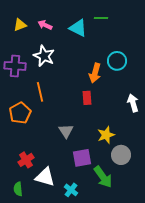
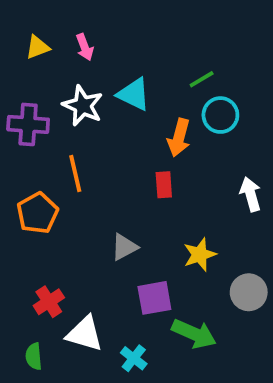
green line: (101, 18) -> (202, 79), moved, turned -32
pink arrow: (45, 25) -> (85, 47), turned -136
cyan triangle: (78, 28) -> (134, 94), moved
gray triangle: (66, 131) -> (124, 247), turned 35
gray circle: (121, 155) -> (249, 292), moved
green arrow: (103, 177) -> (194, 334), turned -30

